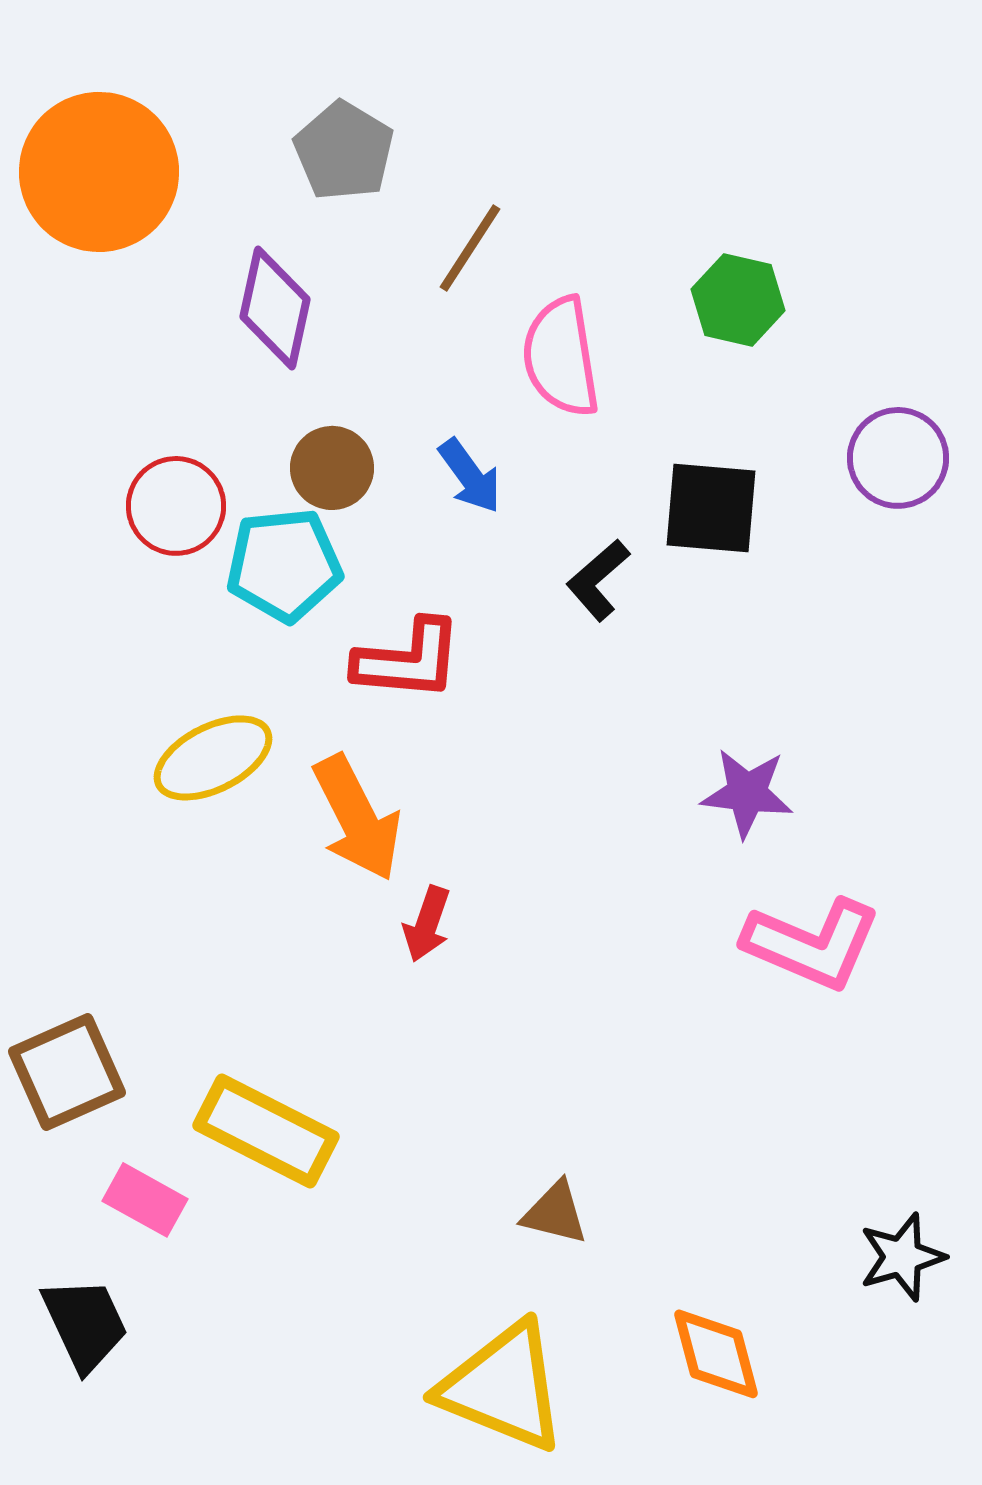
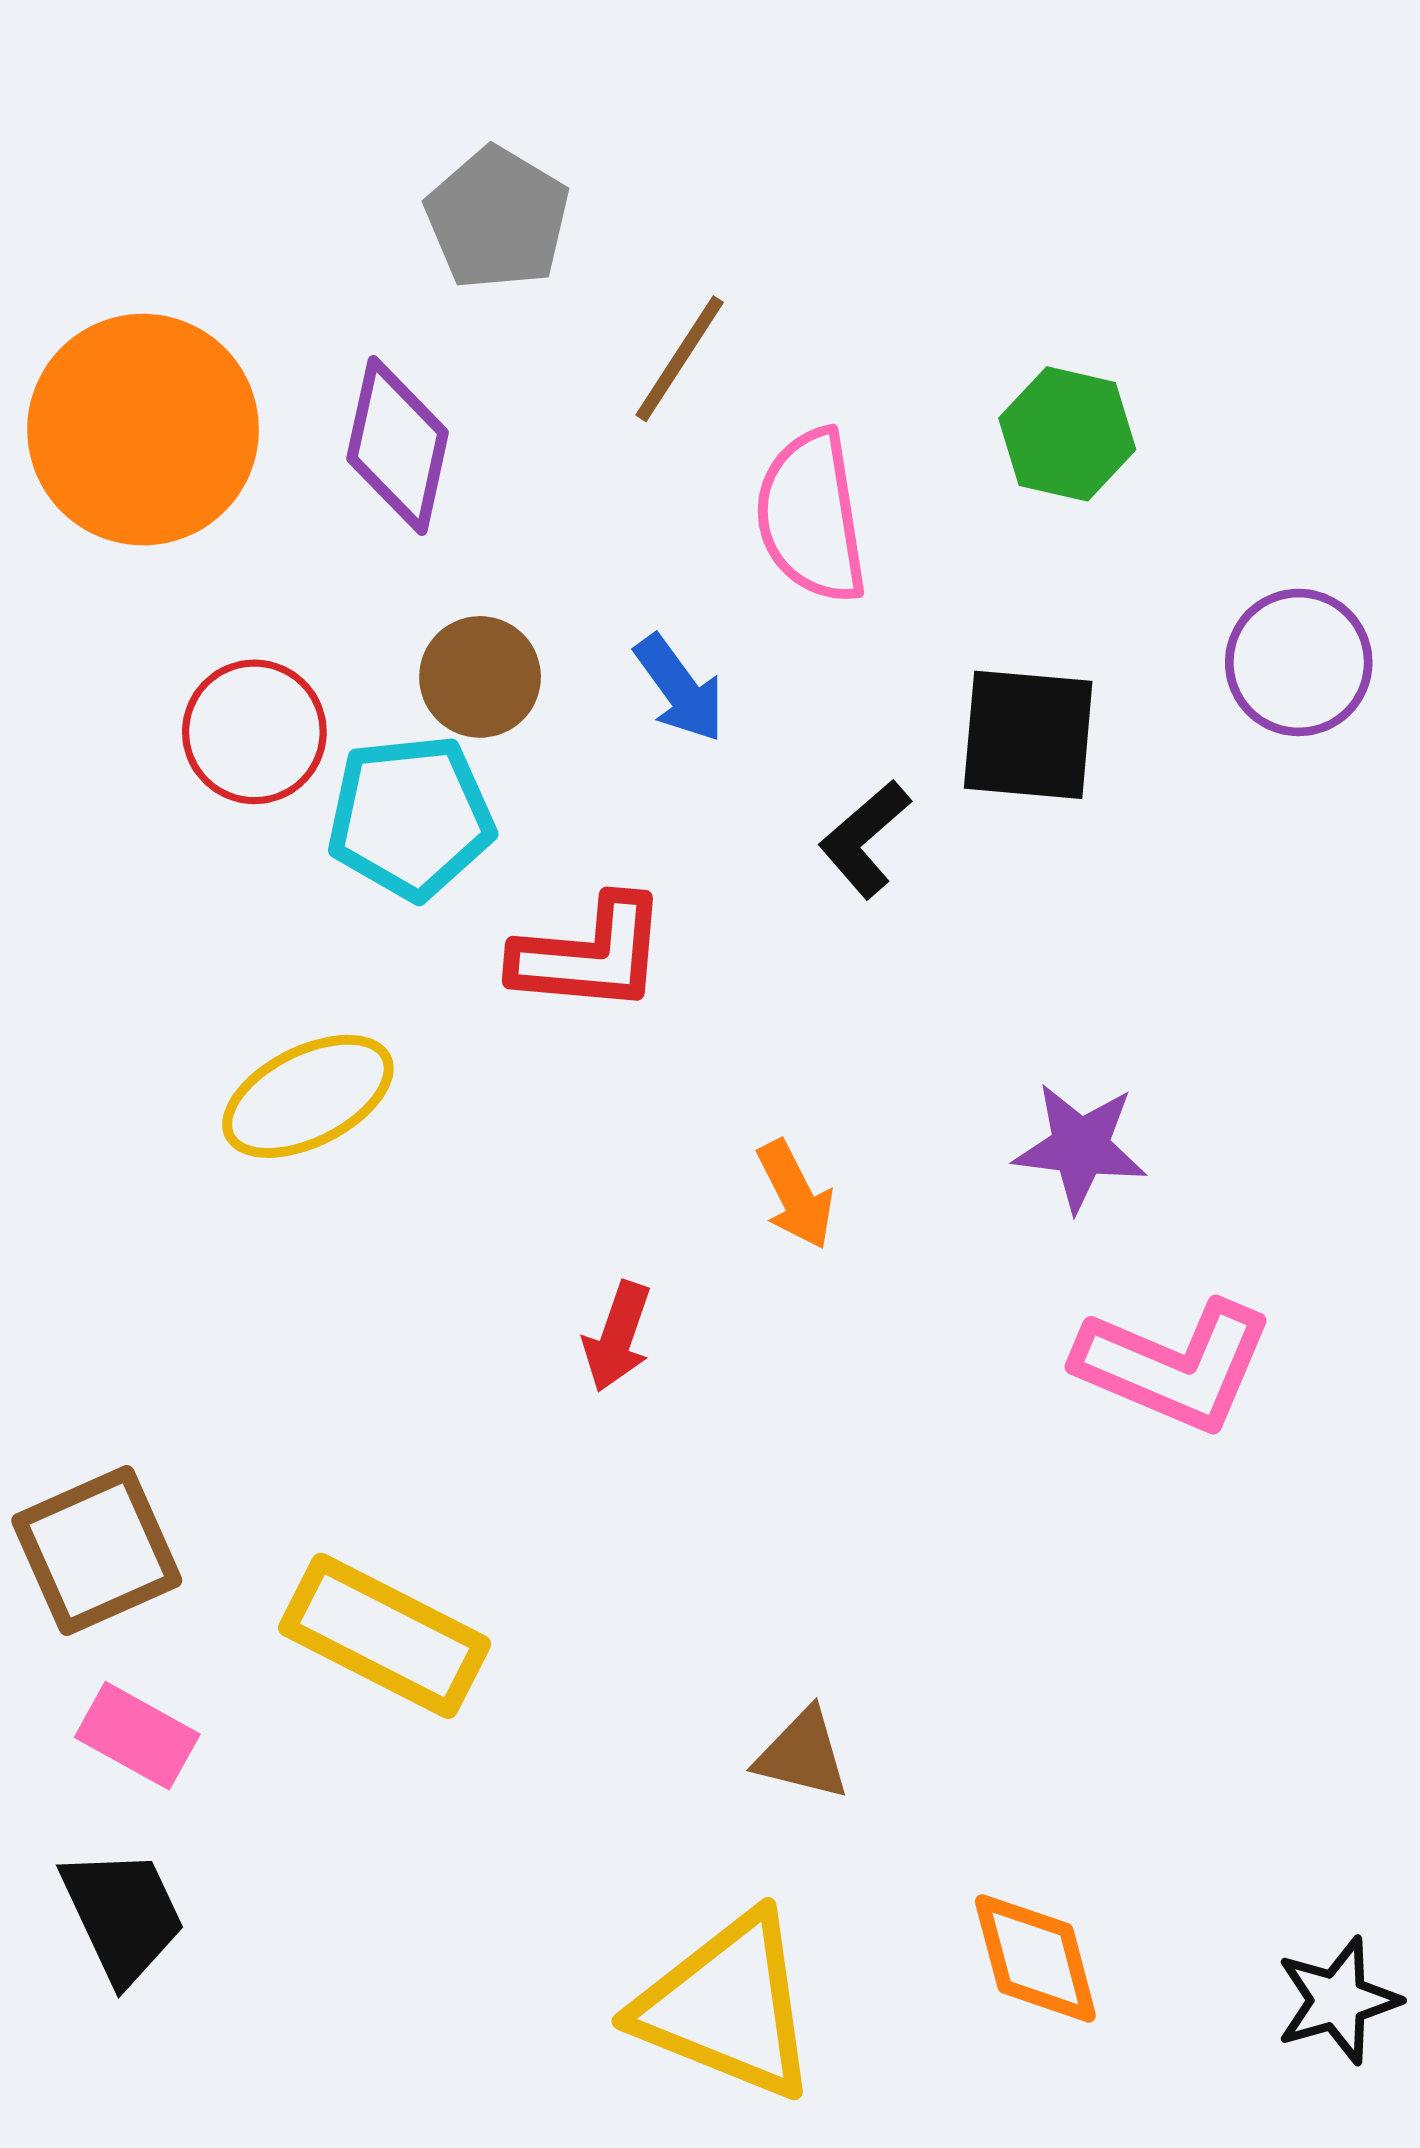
orange circle: (99, 172) -> (143, 430), moved
orange arrow: (357, 818) -> (795, 1195), moved, size x0.6
pink rectangle: (145, 1200) -> (137, 1736), moved
black star: (902, 1257) -> (1338, 2000), moved

